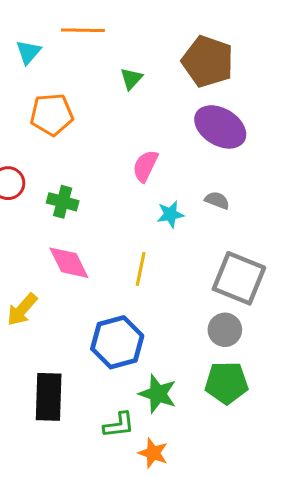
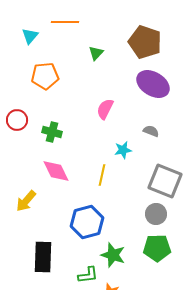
cyan star: (170, 214) -> (123, 150), moved

